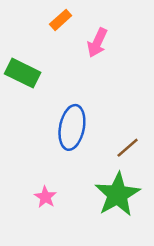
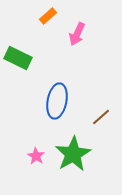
green star: (117, 194) -> (73, 154), moved

